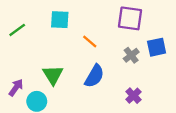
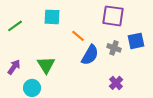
gray cross: (131, 55) -> (114, 48), turned -32
blue semicircle: (94, 76) -> (90, 55), moved
purple arrow: (16, 88) -> (14, 67), moved

